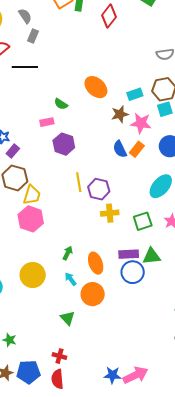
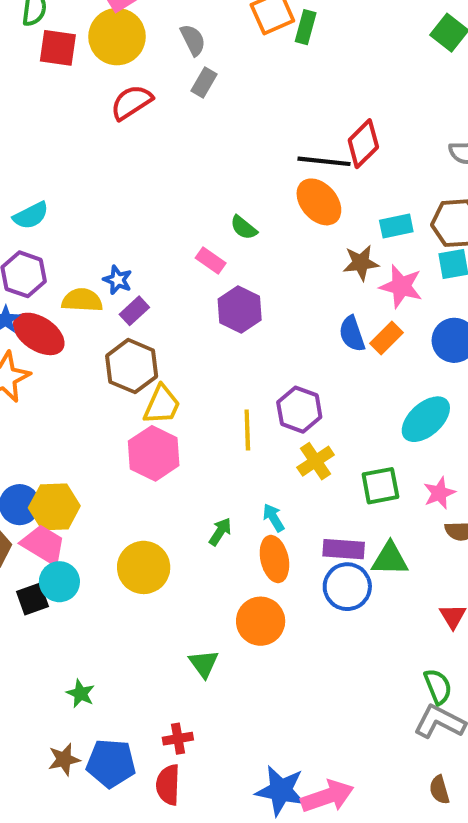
red diamond: (109, 16) -> (363, 144), moved
black line: (25, 67) -> (324, 161), moved
pink rectangle: (47, 122) -> (211, 261), turned 40
yellow line: (79, 182) -> (247, 430), moved
yellow cross: (110, 213) -> (316, 461), turned -36
cyan arrow: (71, 279) -> (273, 518), moved
red cross: (59, 356) -> (178, 739), turned -32
blue star: (112, 375) -> (281, 791), size x1.4

